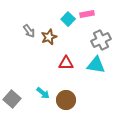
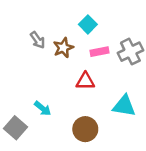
pink rectangle: (87, 14) -> (99, 52), moved
cyan triangle: (96, 65) -> (124, 106), moved
cyan arrow: (43, 93) -> (43, 108), moved

